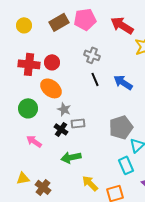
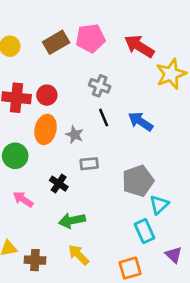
orange ellipse: (51, 88) -> (46, 129), turned 65
gray star: (64, 109) -> (75, 135), moved
gray rectangle: (78, 123) -> (89, 164), moved
yellow arrow: (90, 183) -> (79, 255), moved
brown cross: (43, 187) -> (35, 260), turned -35

